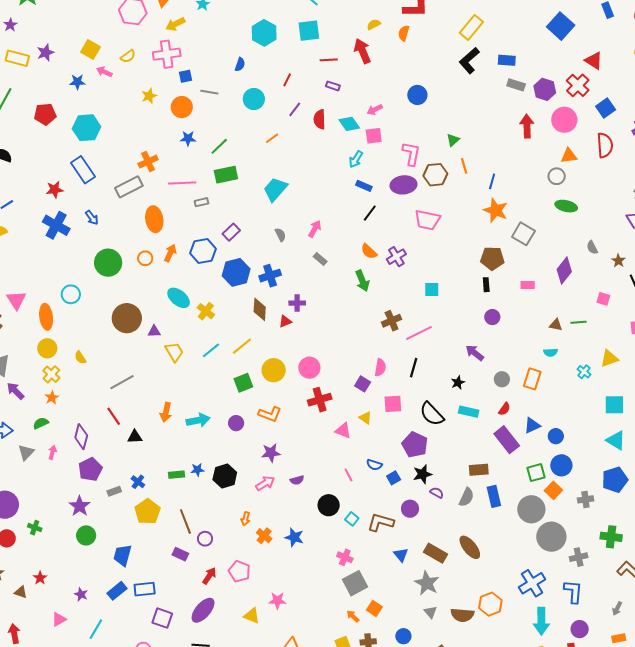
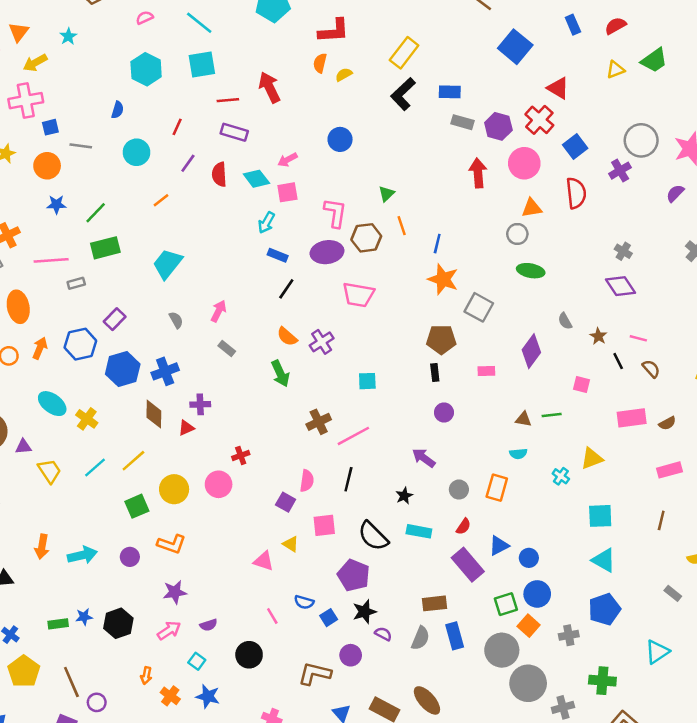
yellow semicircle: (374, 24) -> (344, 75), moved
purple rectangle: (333, 86) -> (234, 132), size x1.5
red cross: (320, 400) -> (241, 455), moved, size x0.6
cyan square: (352, 519) -> (197, 661), moved

